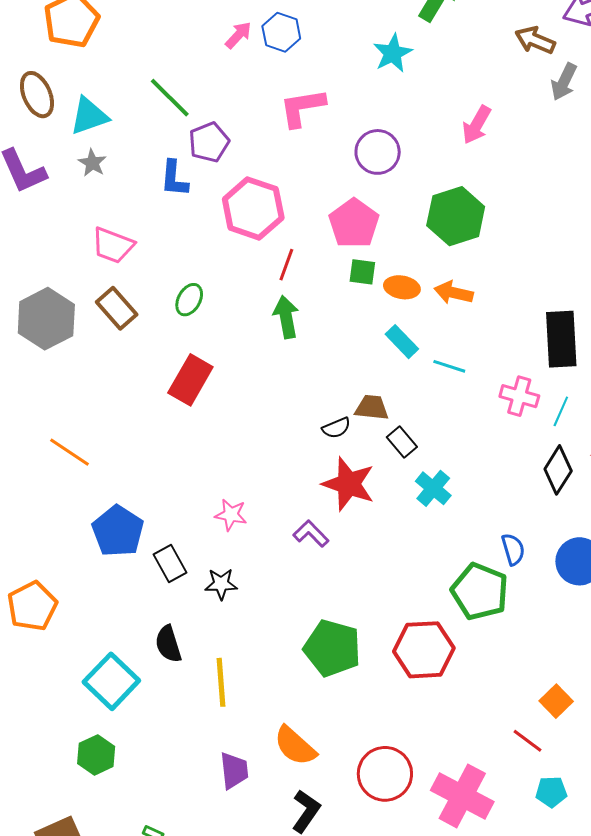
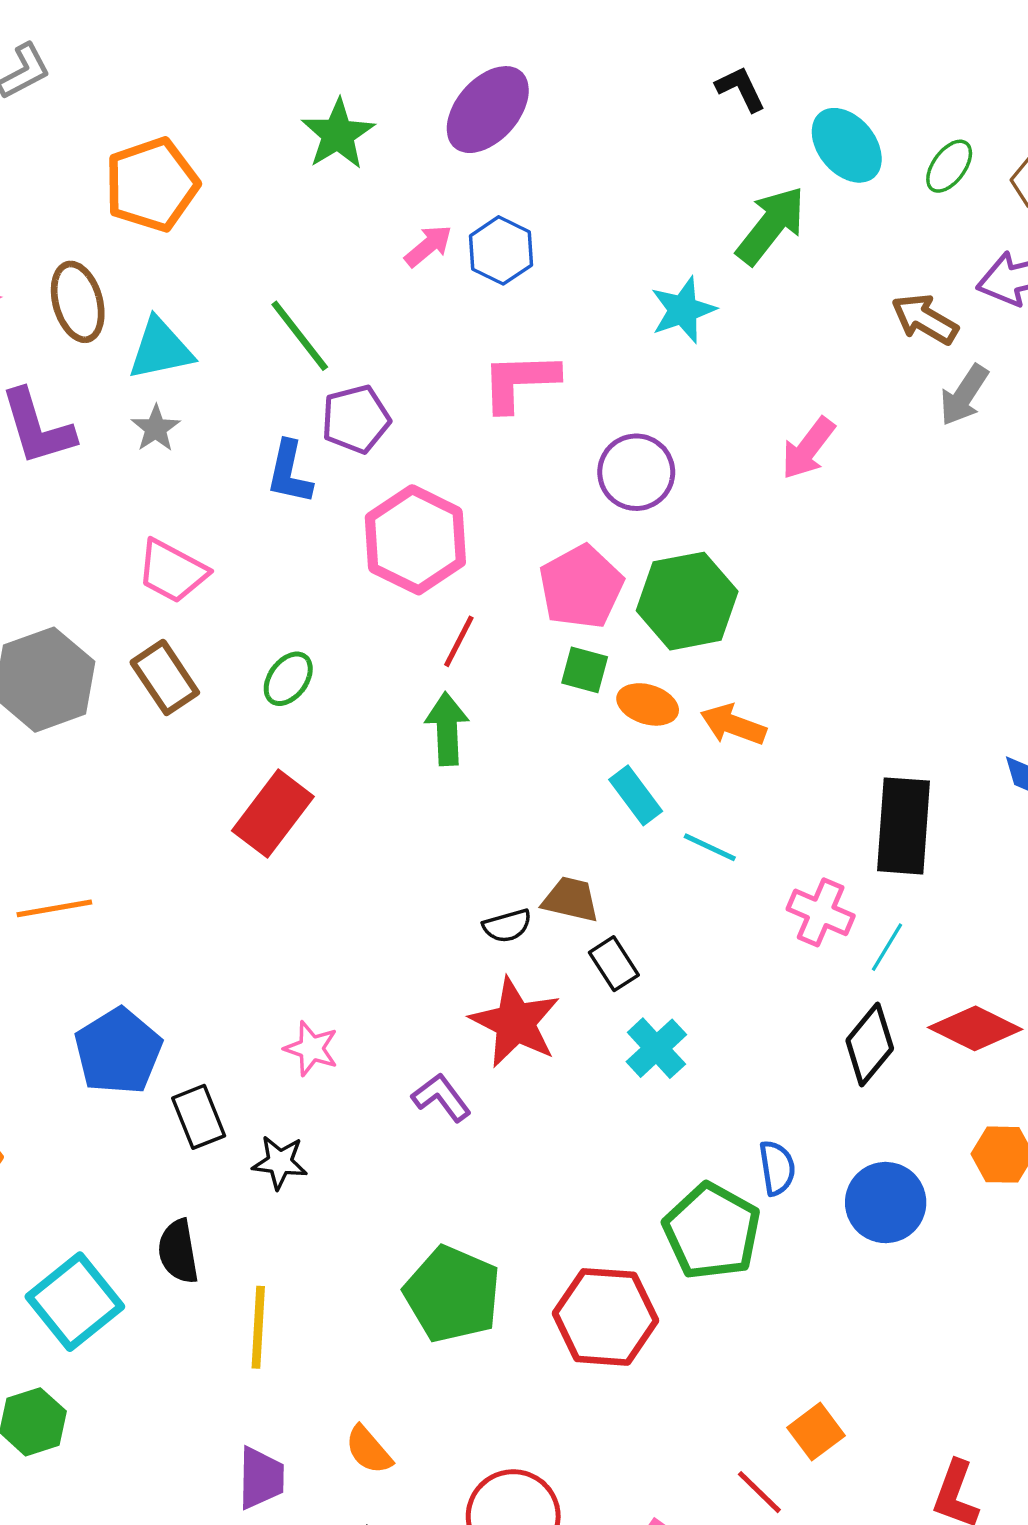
green hexagon: (456, 216) -> (687, 601), moved
orange line: (69, 452) -> (54, 908), turned -51
orange semicircle: (295, 746) -> (369, 1450), size x0.7

